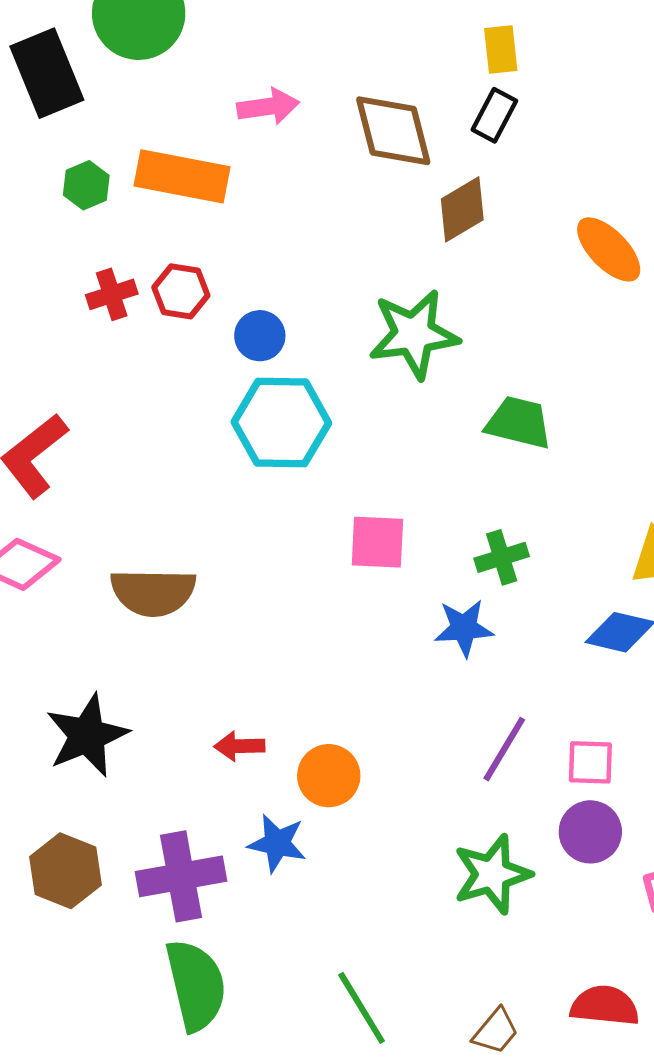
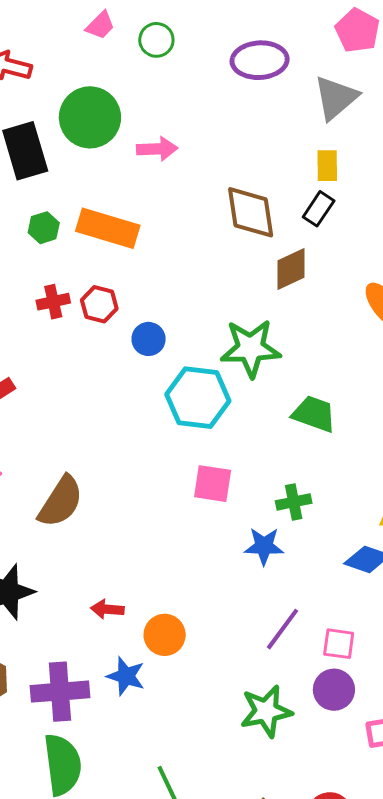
pink arrow: (268, 107) -> (157, 149), moved
cyan hexagon: (281, 423) -> (198, 398), moved
brown semicircle: (153, 592) -> (61, 502), turned -64

